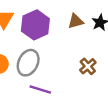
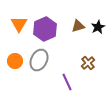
purple line: (40, 89) -> (67, 82), moved, turned 48

